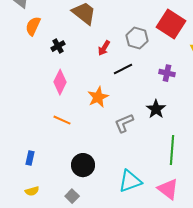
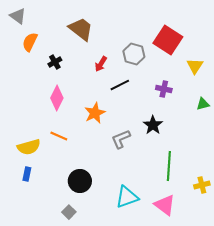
yellow semicircle: (32, 191) -> (29, 147), moved, size x1.6

